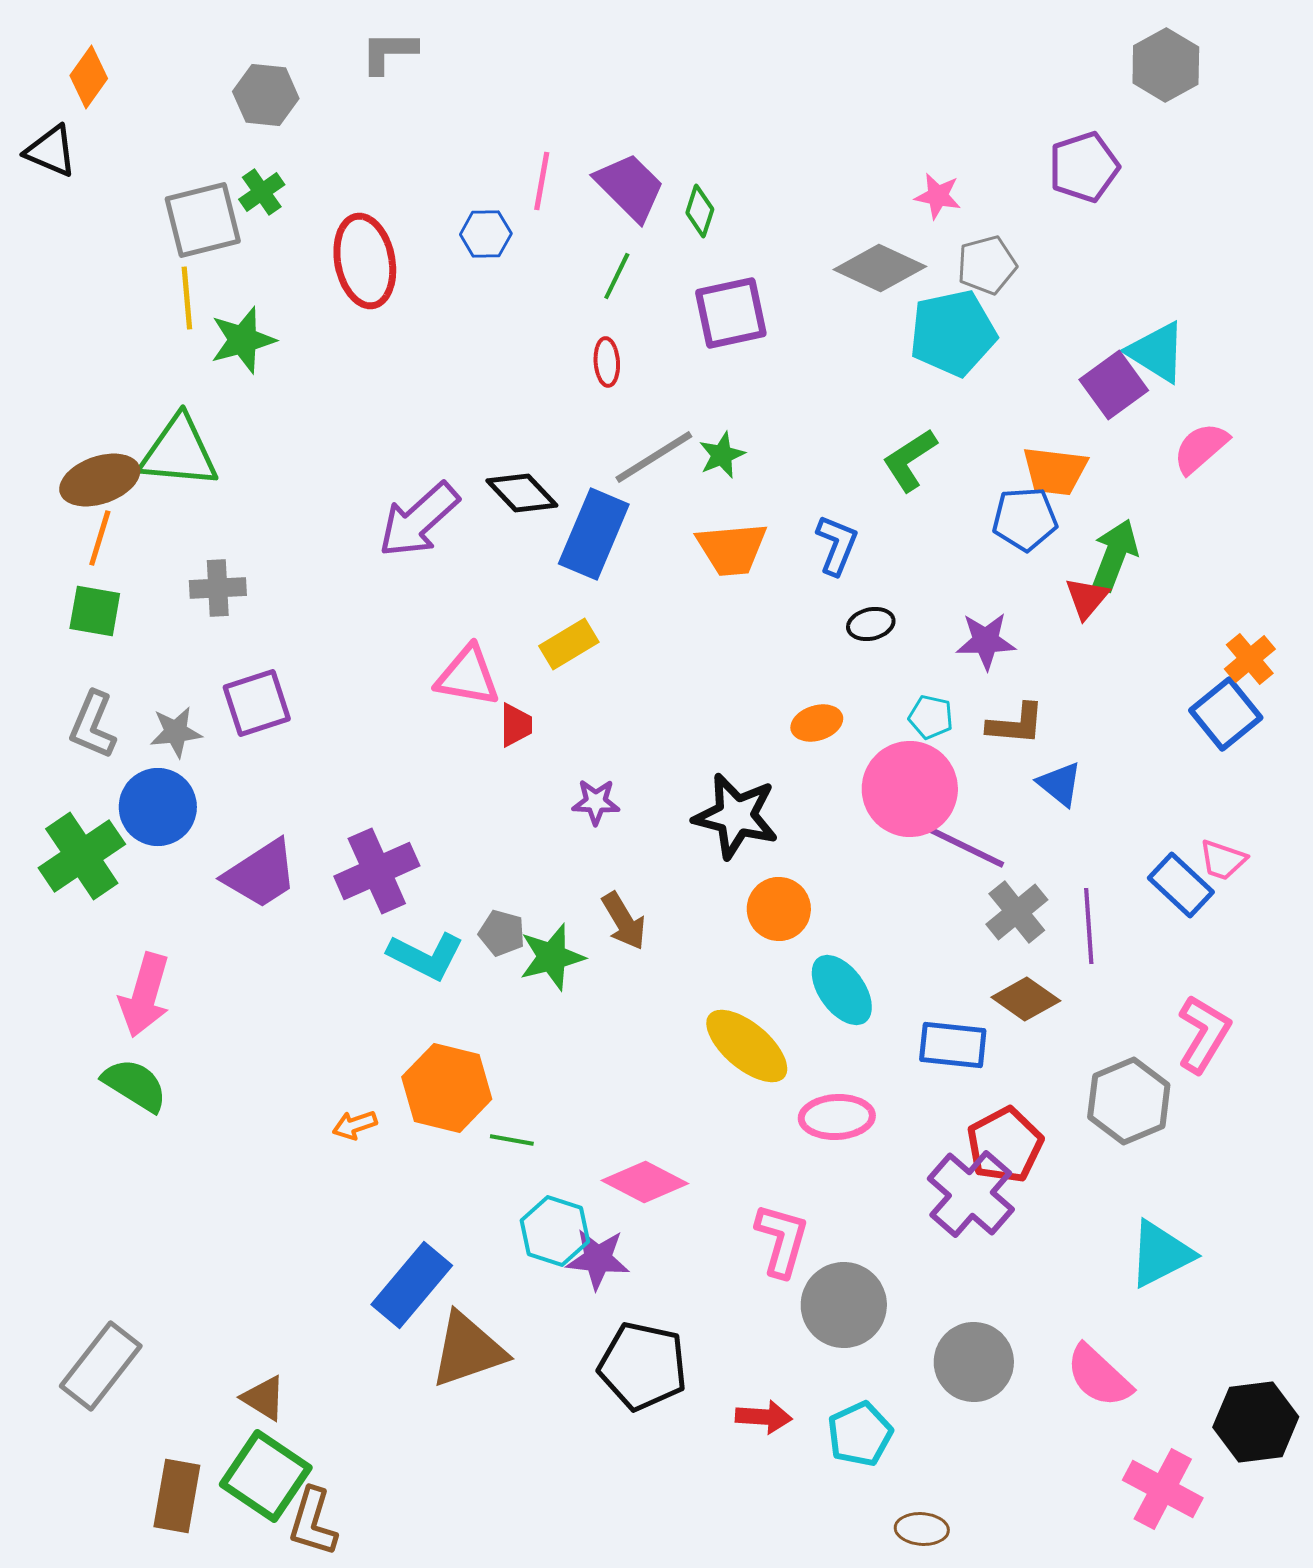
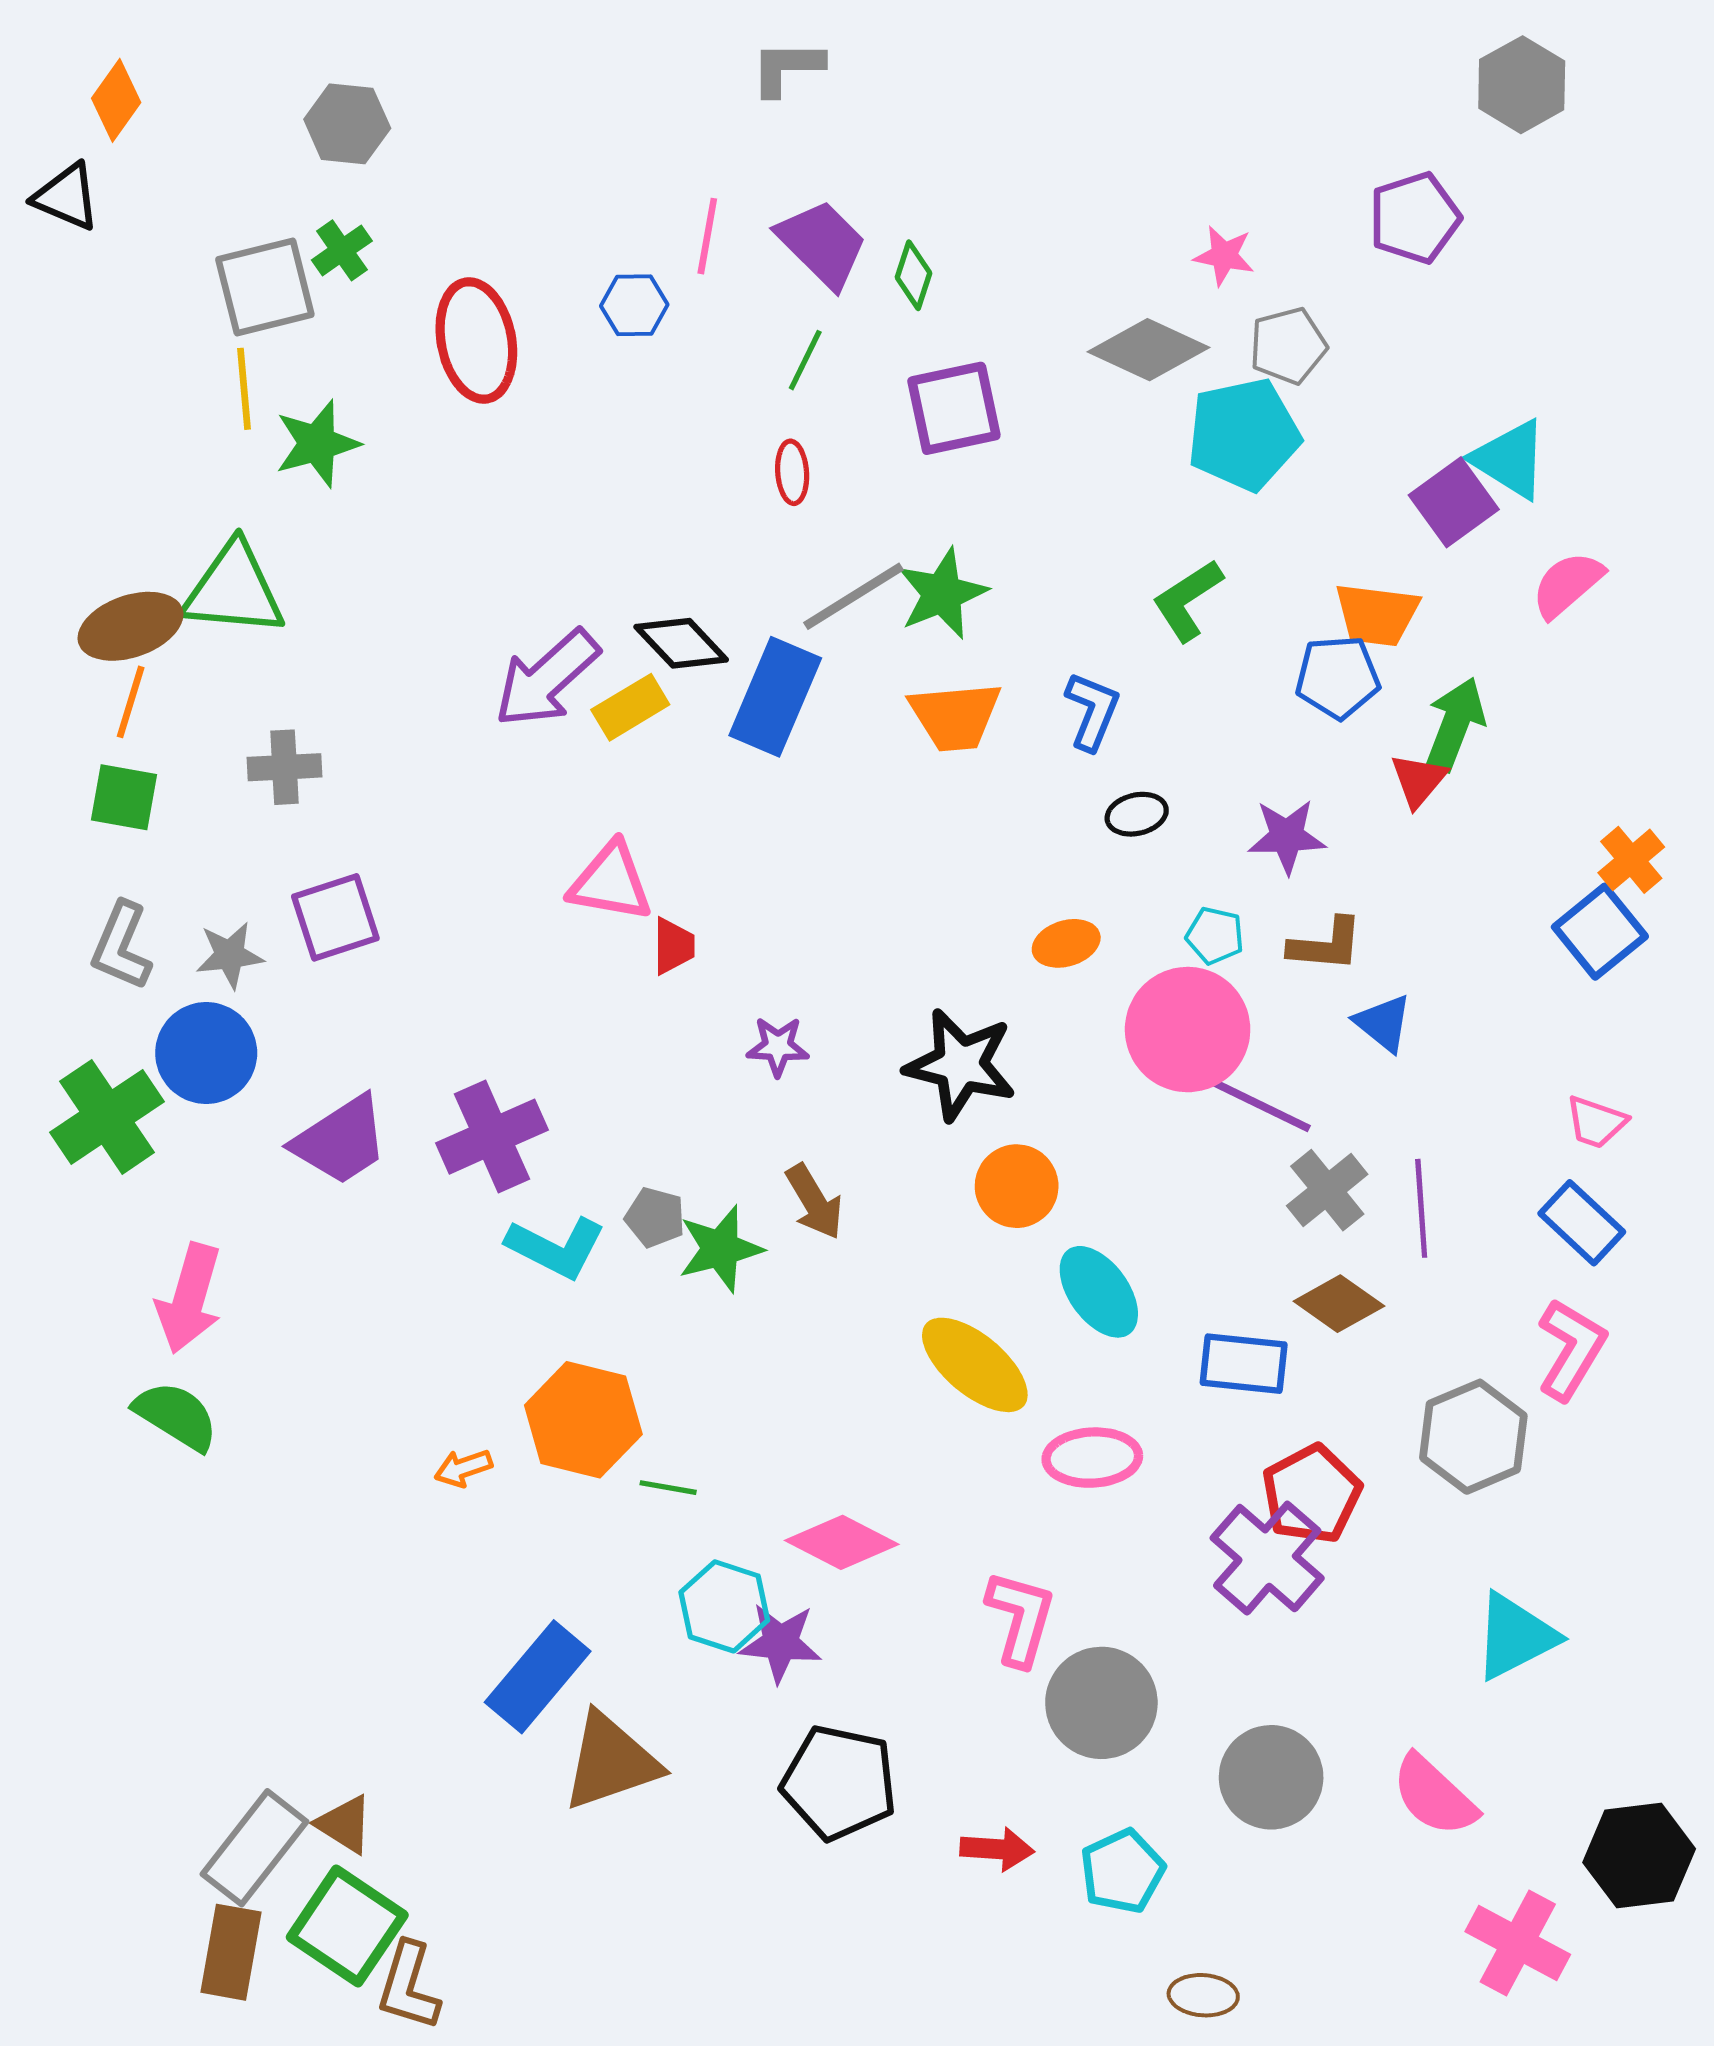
gray L-shape: (389, 52) -> (787, 68), moved
green star: (722, 455) -> (942, 594), size x1.5
yellow rectangle: (569, 644) -> (630, 707), moved
blue rectangle: (1181, 885) -> (1582, 1223), moved
gray rectangle: (101, 1366) -> (254, 1848), moved

